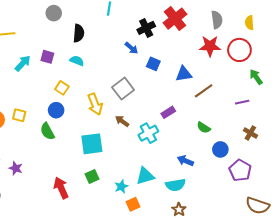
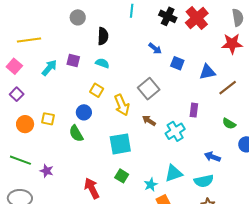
black cross: (146, 28) -> (168, 16), moved, turned -36
yellow square: (62, 88) -> (97, 90), moved
purple rectangle: (168, 112) -> (194, 110), turned -48
green square: (92, 176) -> (122, 176), turned -32

